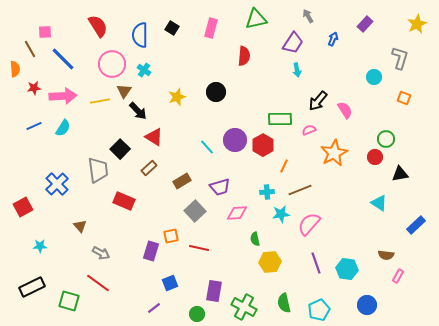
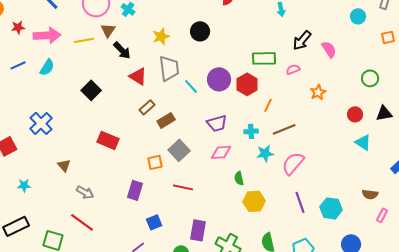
orange square: (404, 98) -> (388, 37), turned -32
black square: (120, 149) -> (91, 90), moved
orange star: (334, 153) -> (318, 92), size x0.6
red circle: (375, 157) -> (355, 114), moved
brown rectangle: (149, 168) -> (147, 107), moved
gray trapezoid: (98, 170) -> (169, 68), moved
purple trapezoid: (220, 187) -> (217, 123), moved
orange square: (171, 236) -> (155, 162), moved

